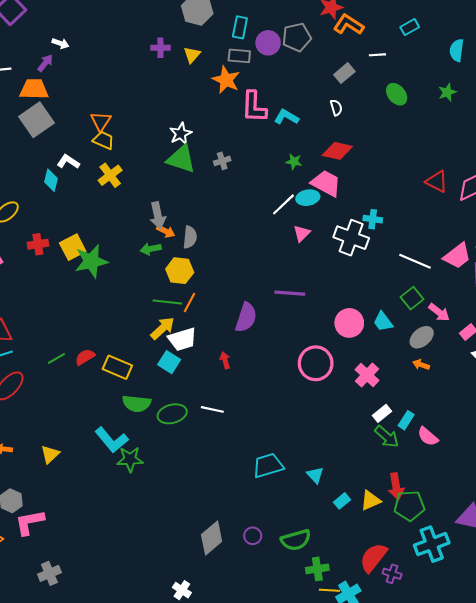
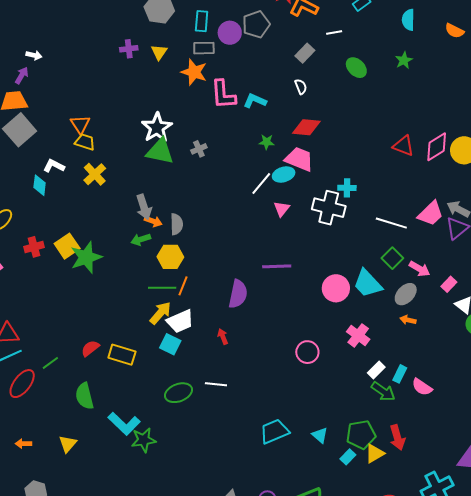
white star: (181, 134) -> (157, 128), size x1.4
cyan trapezoid: (383, 322) -> (368, 283), size x1.5
green line: (56, 358) -> (50, 363), moved
pink circle: (316, 363) -> (307, 352), moved, size x0.7
green semicircle: (137, 404) -> (84, 396), moved, turned 76
green pentagon: (409, 506) -> (361, 435), moved

